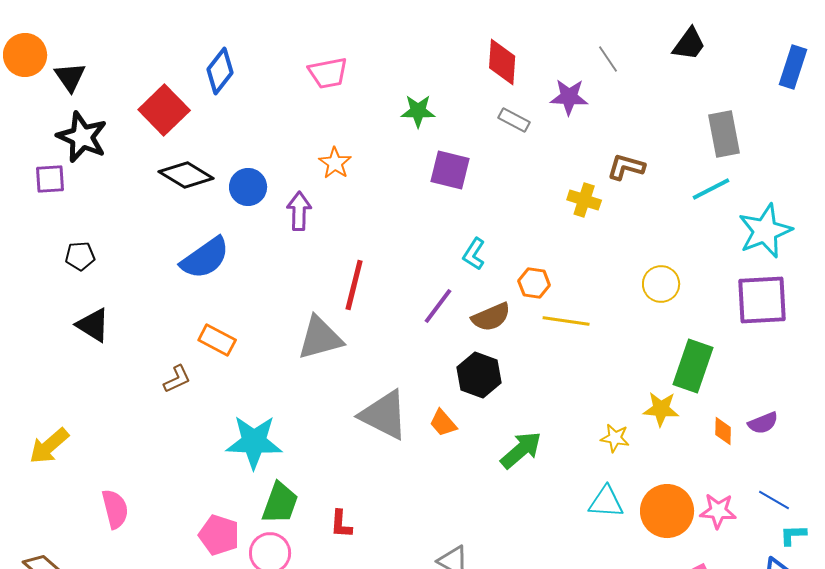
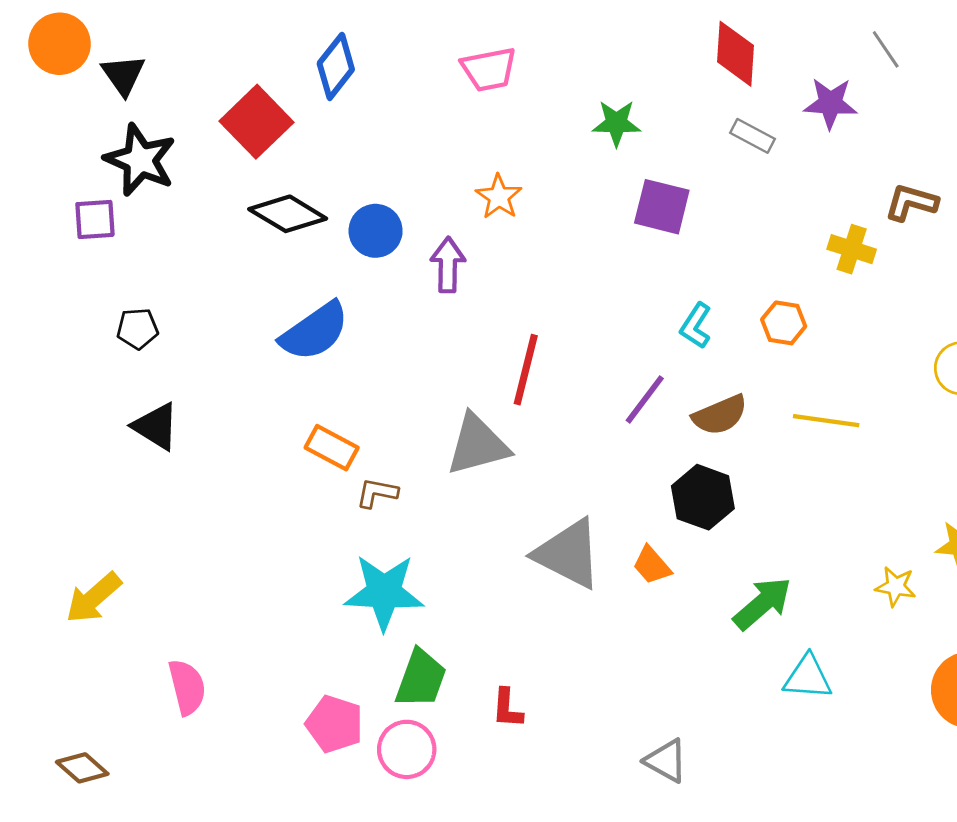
orange hexagon: (534, 283) -> (784, 323), moved
brown L-shape: (177, 379) -> (377, 493), moved, turned -144
cyan triangle: (606, 502) -> (808, 677), moved

